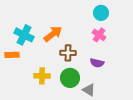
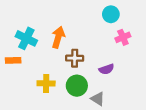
orange arrow: (53, 34) -> (58, 37), turned -36
pink cross: (99, 35) -> (123, 37), moved, turned 32
purple semicircle: (97, 63) -> (106, 69), turned -32

